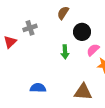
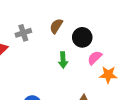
brown semicircle: (63, 13) -> (56, 26), moved

